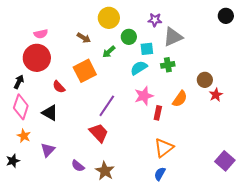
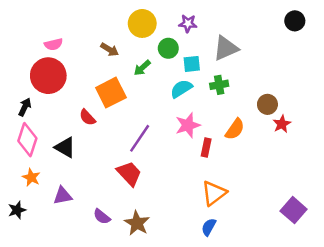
purple star: (155, 20) -> (188, 23), moved
red semicircle: (59, 87) -> (87, 117), moved
purple triangle: (48, 150) -> (63, 196), turned 35

